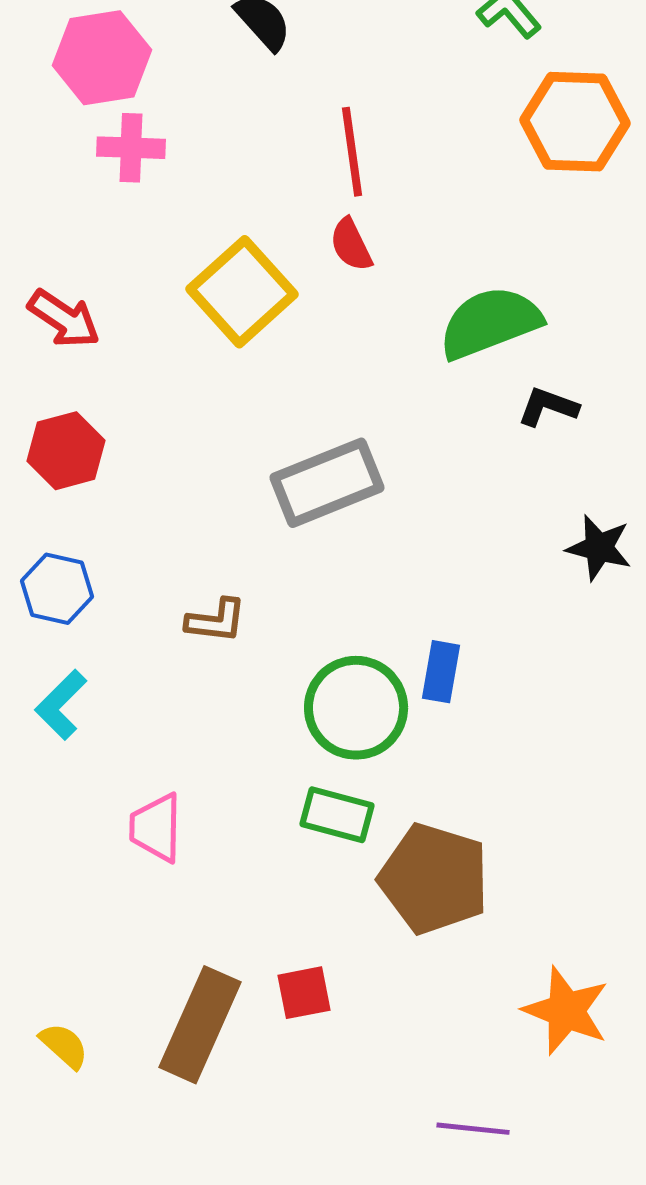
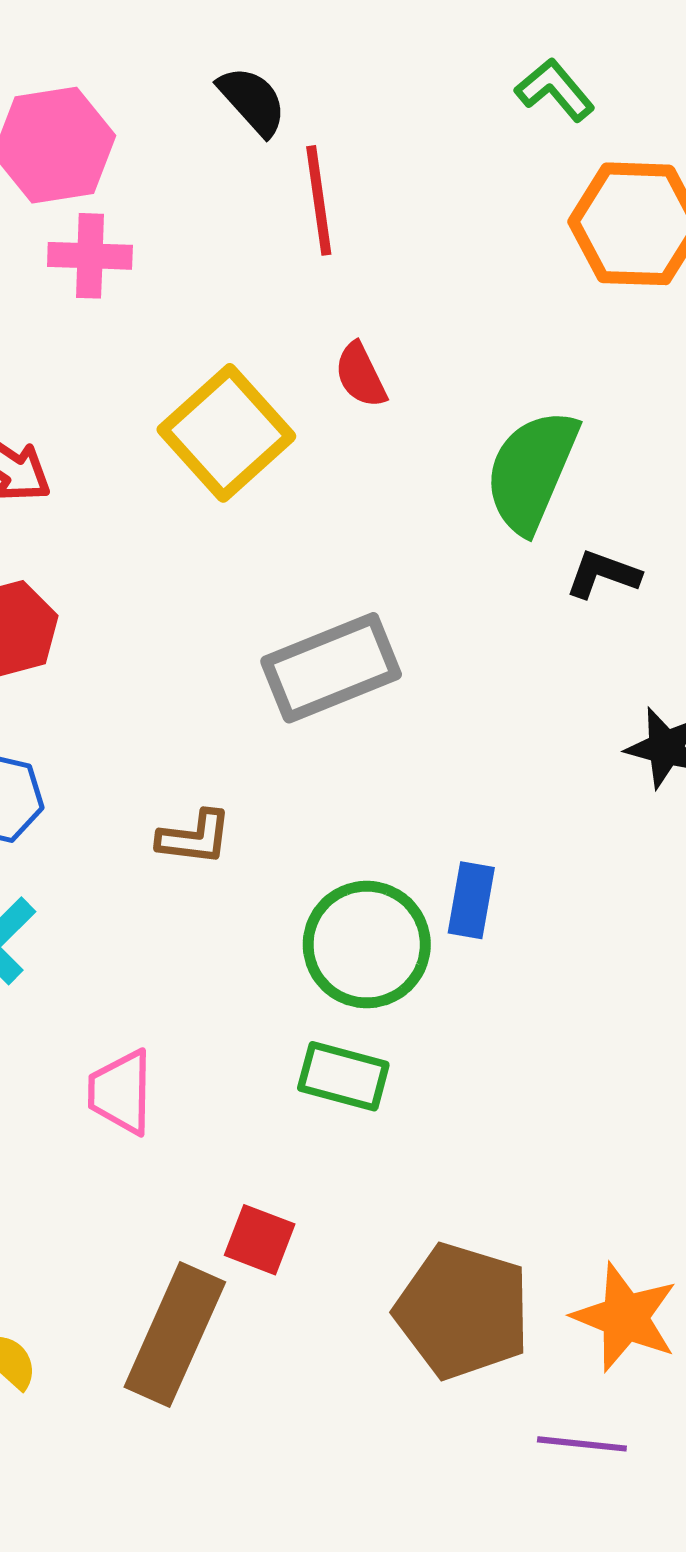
red line: (352, 152) -> (319, 200), moved
green semicircle: (490, 323) -> (532, 471), turned -46
brown pentagon: (434, 879) -> (463, 1311), moved
red square: (304, 993) -> (260, 1240), moved, turned 32
purple line: (473, 1129) -> (582, 1444), moved

